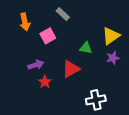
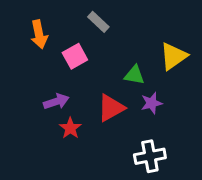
purple star: (113, 58) -> (152, 103), moved

